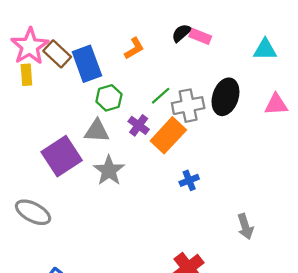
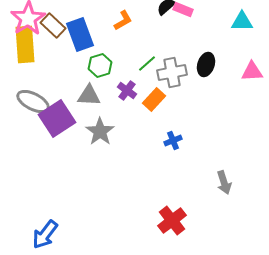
yellow rectangle: (26, 75) -> (25, 44), size x1.8
black ellipse: (225, 97) -> (206, 64), size x0.7
orange rectangle: (168, 135) -> (154, 100), size x0.7
gray ellipse: (33, 212) -> (33, 102), moved

